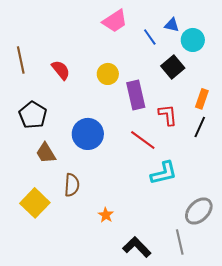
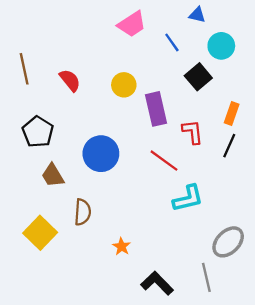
blue triangle: (172, 25) -> (197, 15), moved

